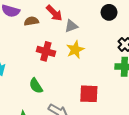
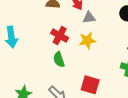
green semicircle: (36, 86) -> (59, 60), moved

